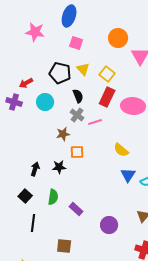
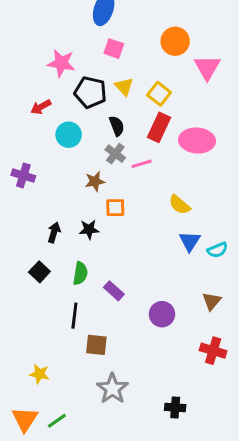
pink star: (35, 32) -> (61, 63), moved
purple cross: (14, 102) -> (23, 176), moved
black line: (33, 223) -> (74, 316), moved

